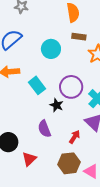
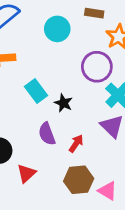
cyan rectangle: (37, 85) -> (36, 91), moved
purple circle: (71, 87) -> (97, 67), moved
red arrow: (75, 137) -> (76, 144), moved

